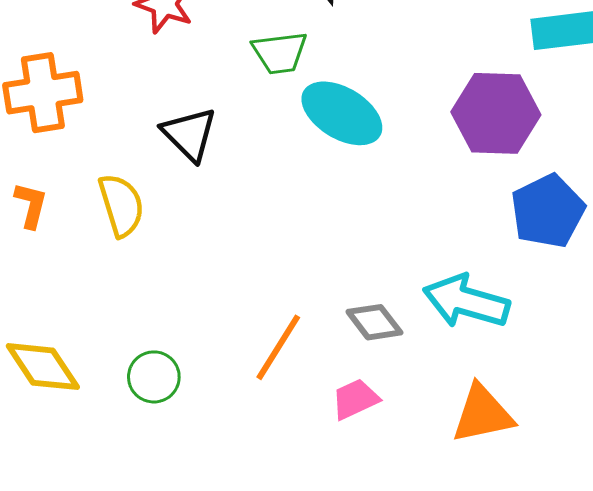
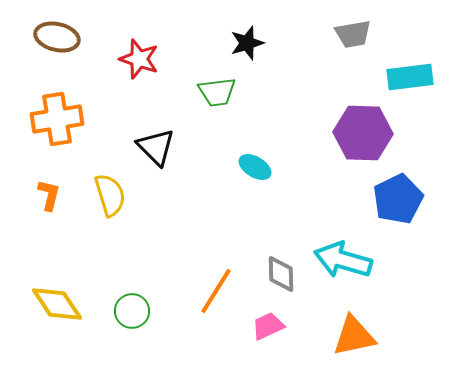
cyan ellipse: (342, 113) -> (255, 167), moved, size x0.6
gray diamond: (374, 322) -> (281, 274), turned 36

